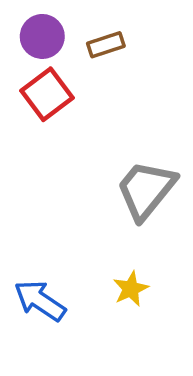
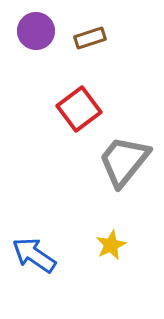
red square: (47, 94) -> (79, 109), moved

